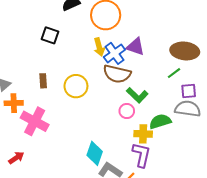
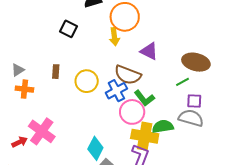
yellow arrow: (99, 47) -> (114, 37), moved
blue cross: (114, 53) -> (116, 91), moved
pink circle: (127, 111) -> (132, 112), size x1.6
pink cross: (35, 121) -> (42, 131), moved
yellow cross: (143, 134) -> (145, 136), size x1.5

